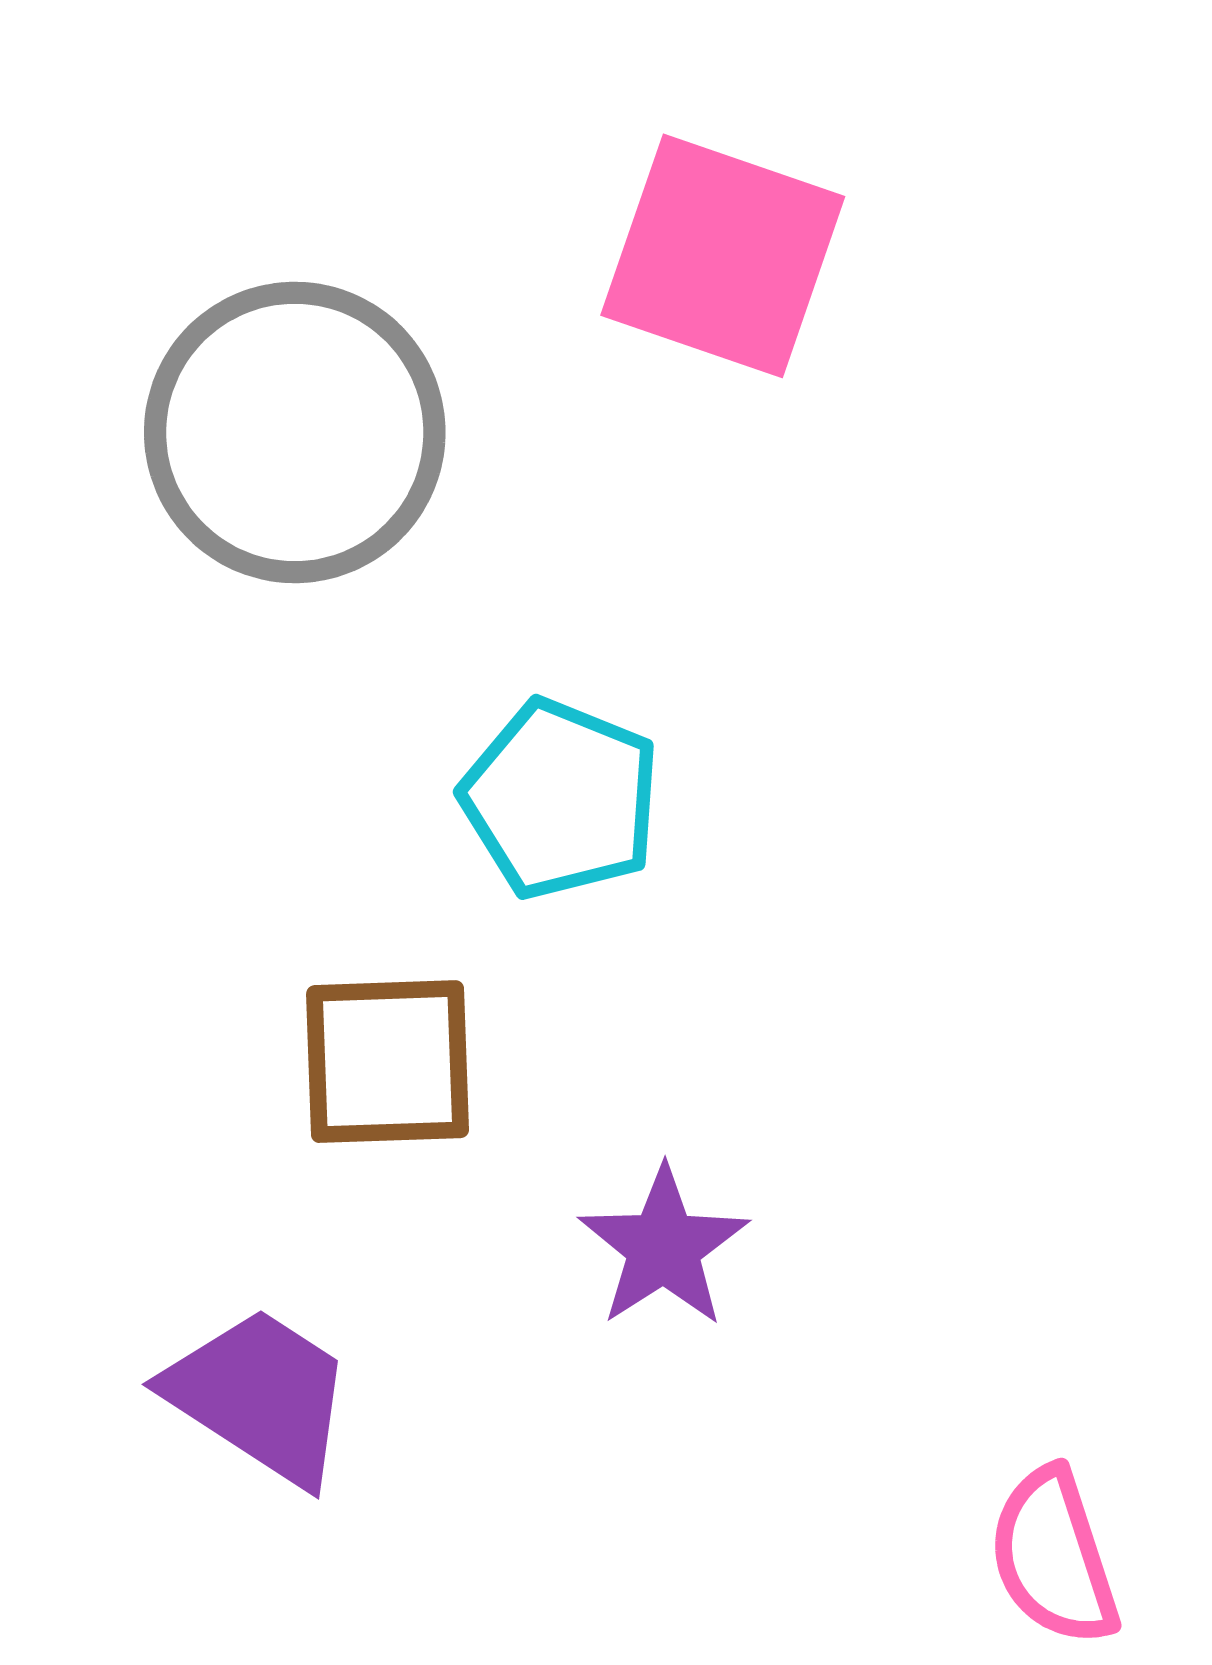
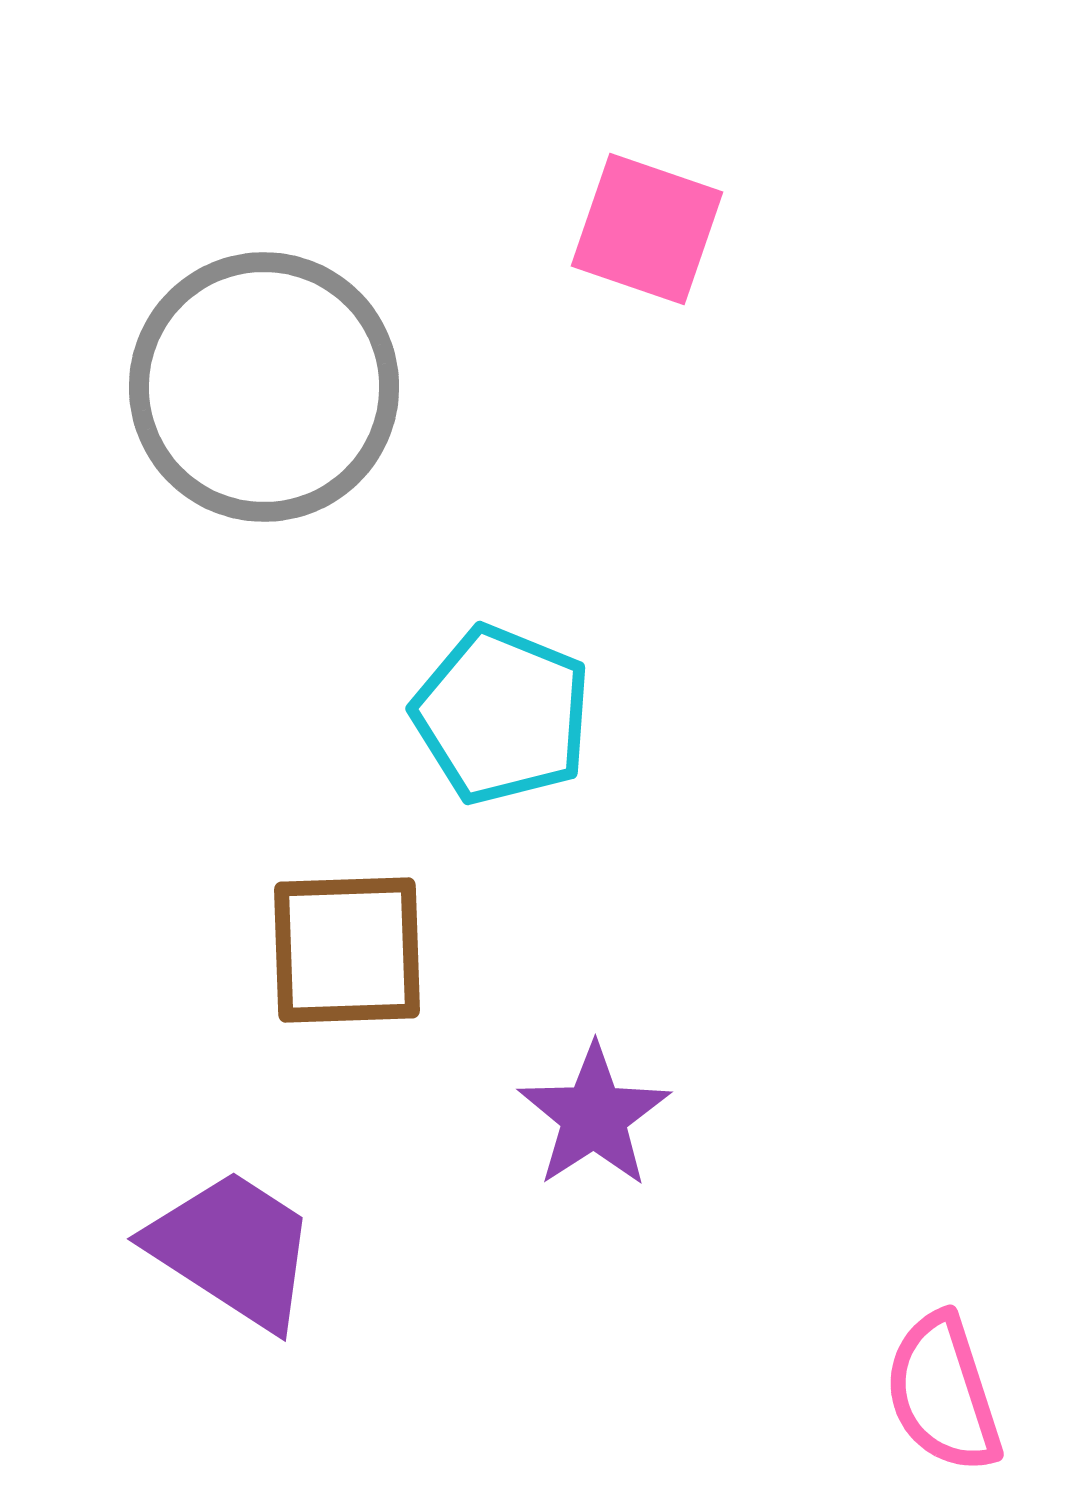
pink square: (723, 256) -> (647, 229), size x0.7

